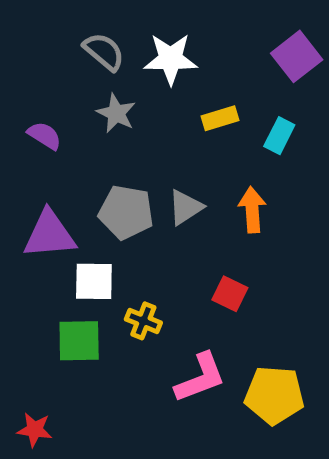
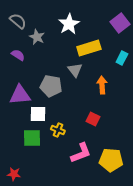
gray semicircle: (104, 52) -> (18, 21), moved
white star: (171, 59) -> (69, 24), turned -30
gray star: (116, 113) -> (37, 37), moved
yellow rectangle: (220, 118) -> (89, 48), size x1.6
cyan rectangle: (279, 136) -> (122, 58), moved
gray triangle: (185, 207) -> (75, 70), moved, turned -35

